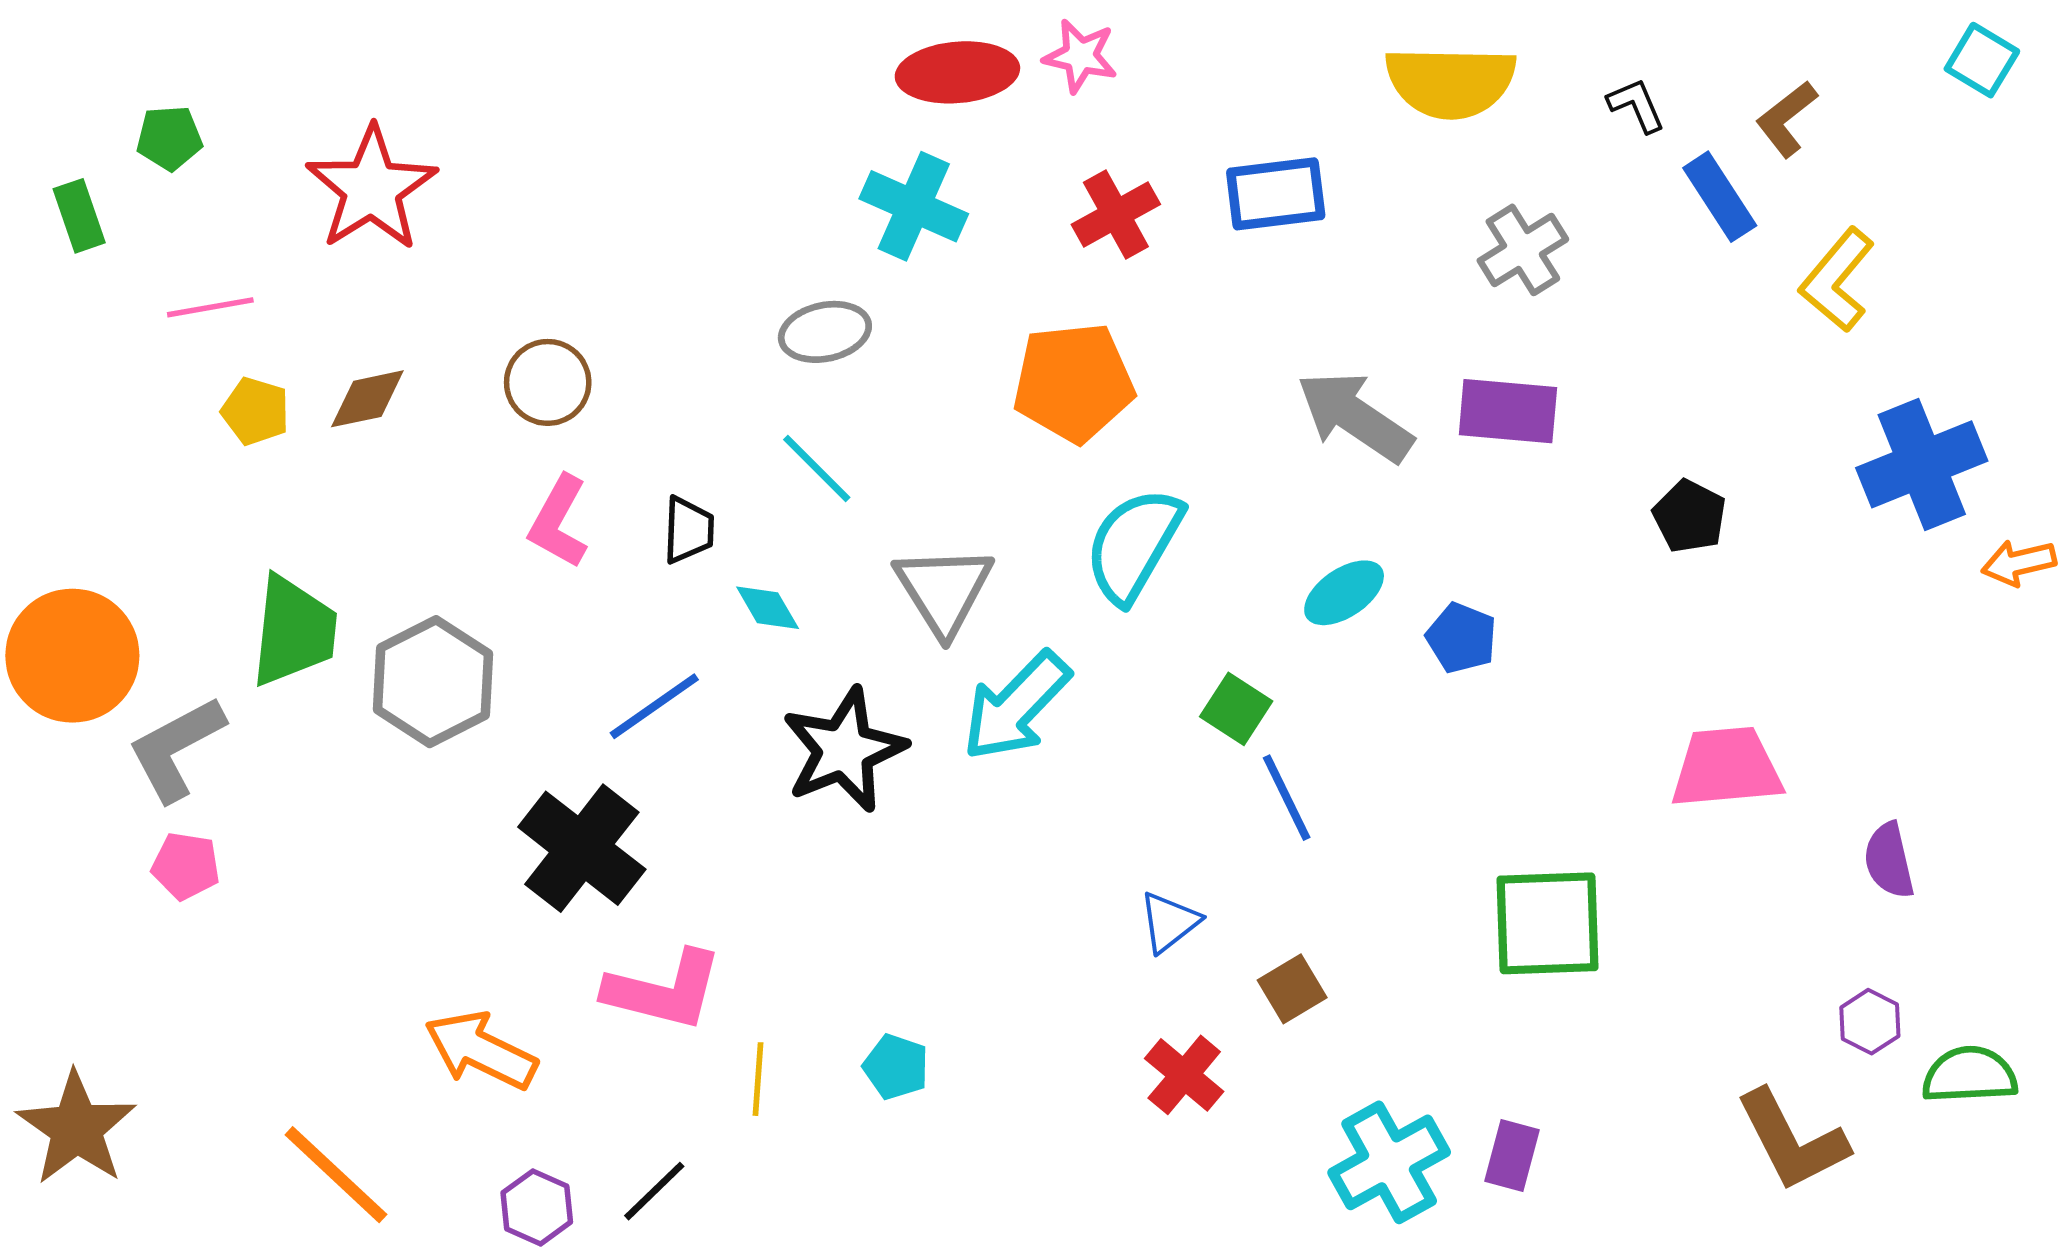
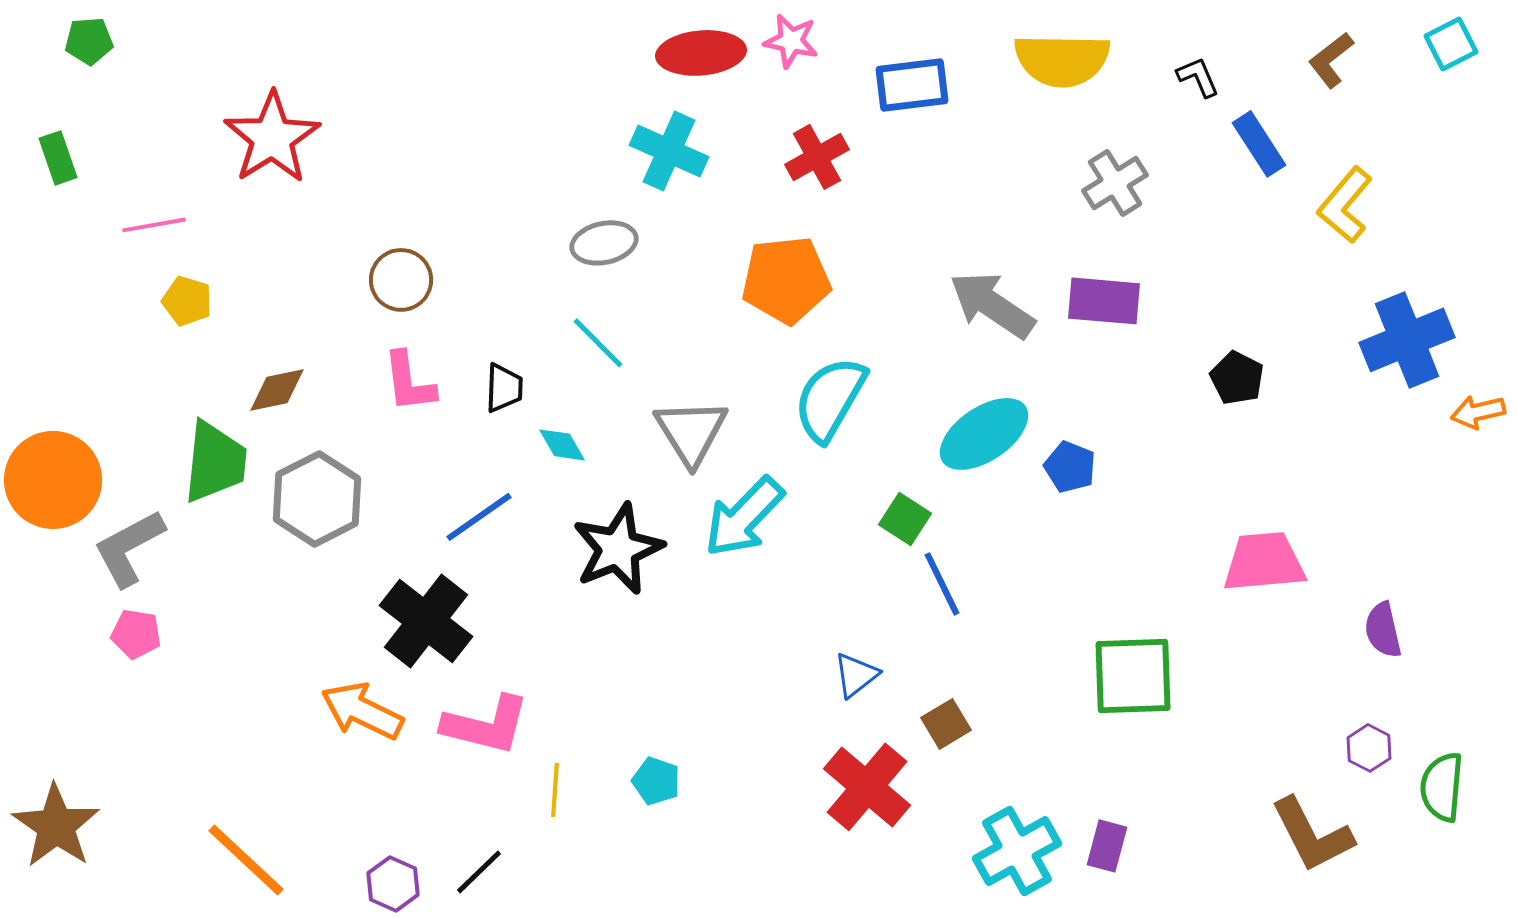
cyan square: (1982, 60) -> (1451, 44), turned 32
brown L-shape: (1787, 119) -> (1331, 60), moved
green pentagon: (169, 138) -> (89, 41), moved
blue rectangle: (1276, 194) -> (912, 85), moved
brown diamond: (367, 399) -> (277, 390), moved
pink L-shape: (559, 522) -> (409, 382), turned -36
cyan ellipse: (1344, 593) -> (984, 434), size x1.5
orange arrow: (481, 1050) -> (362, 711), moved
red cross: (1184, 1075) -> (867, 787), size x1.5
green semicircle: (1970, 1075) -> (1442, 787), turned -82

